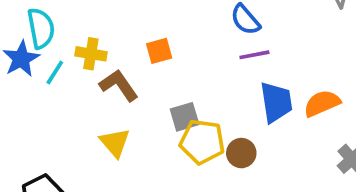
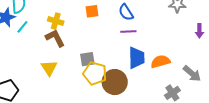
orange square: (159, 51) -> (92, 11), moved
yellow cross: (91, 54) -> (56, 21), moved
brown circle: (241, 153) -> (115, 82), size x1.6

